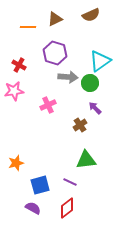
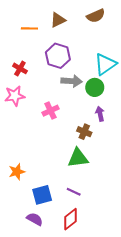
purple arrow: (95, 108) -> (100, 114), turned 32
brown cross: (80, 125) -> (84, 132), turned -32
green triangle: (86, 160) -> (78, 158), moved

